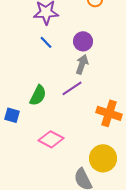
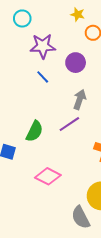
purple circle: (83, 41) -> (76, 63), moved

